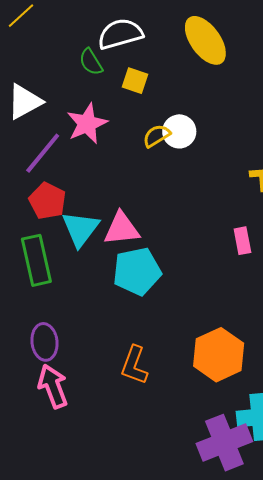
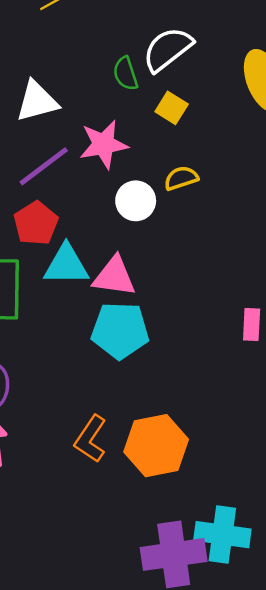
white semicircle: (120, 34) -> (168, 49), turned -36
white circle: (179, 131) -> (136, 201), moved
cyan triangle: (80, 229) -> (66, 265), turned 39
orange hexagon: (219, 355) -> (156, 446), moved

